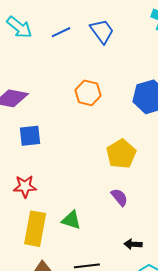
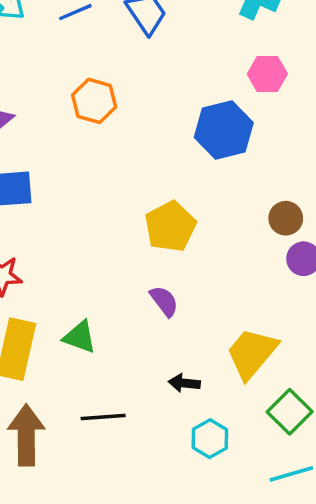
orange hexagon: (88, 93) -> (94, 101), moved

